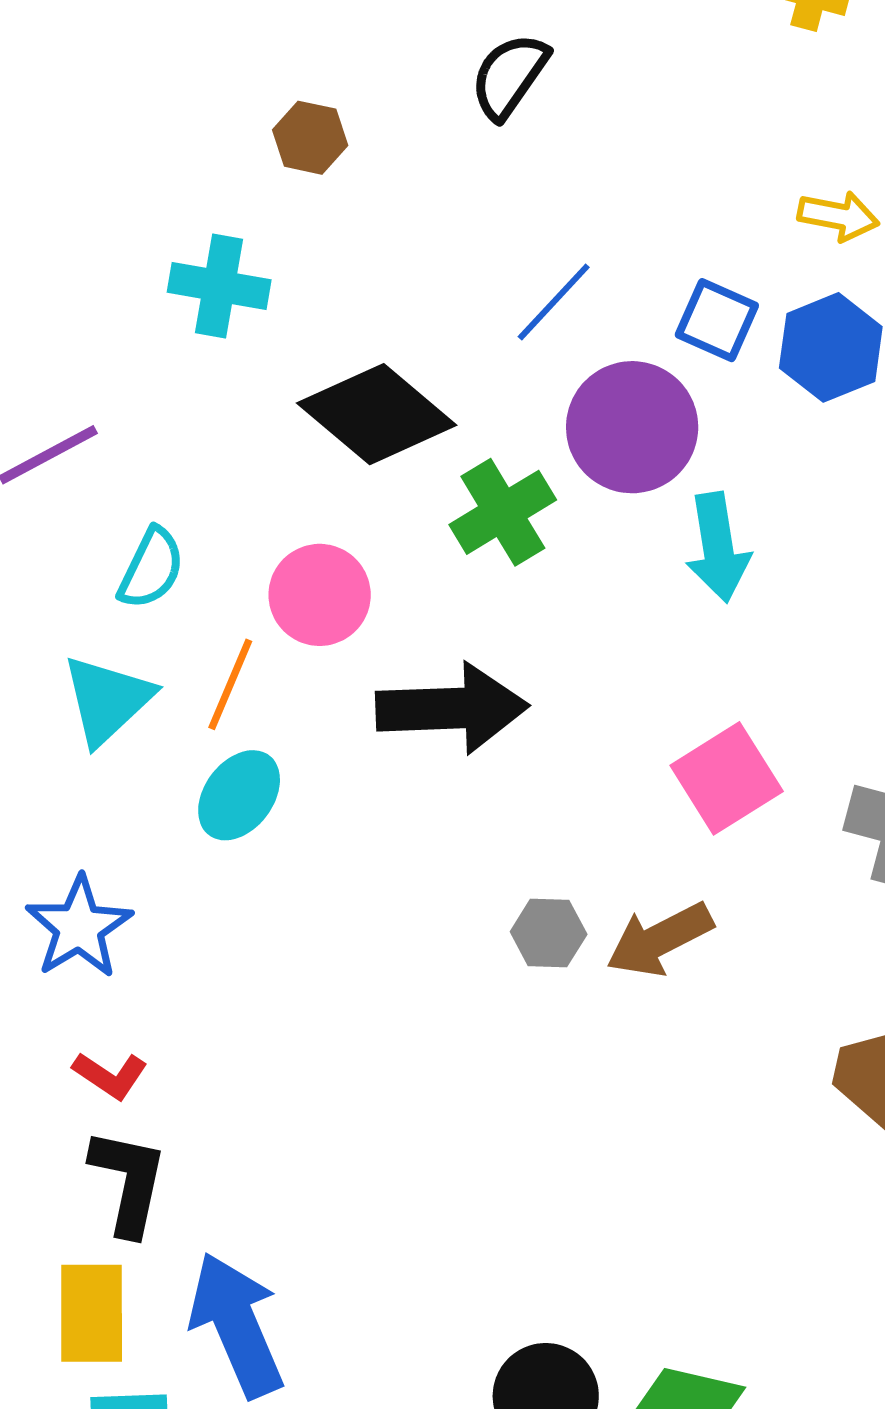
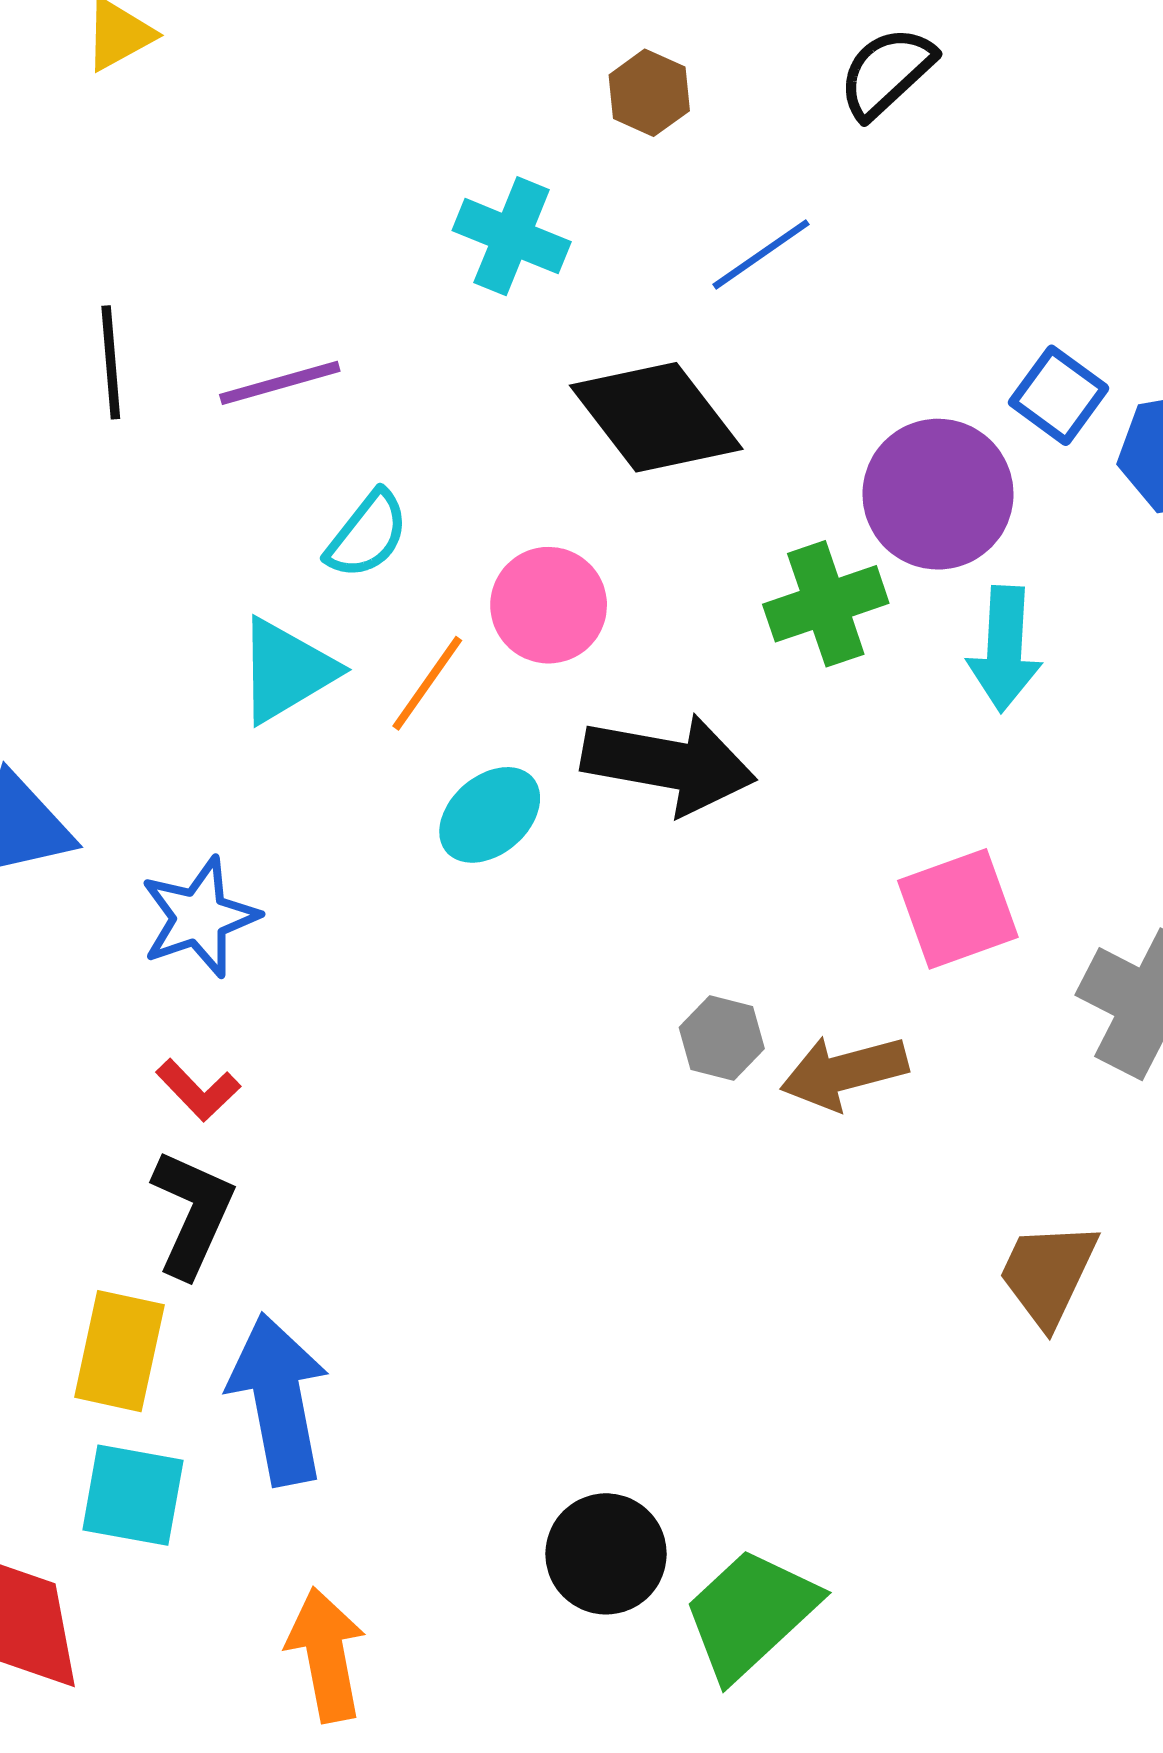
blue line: (554, 302) -> (761, 254), moved
green cross: (503, 512) -> (826, 604), moved
cyan ellipse: (239, 795) -> (490, 815), moved

